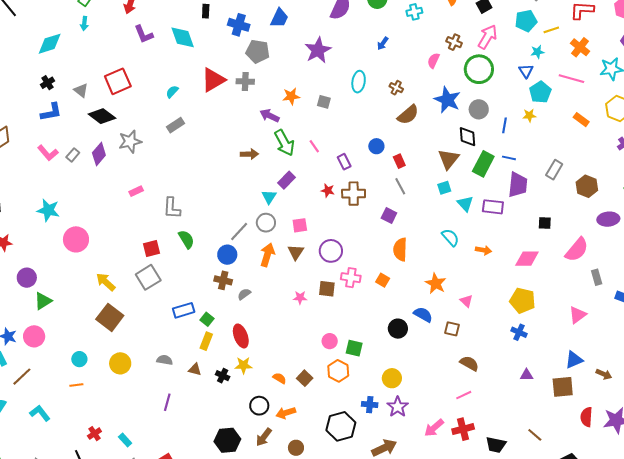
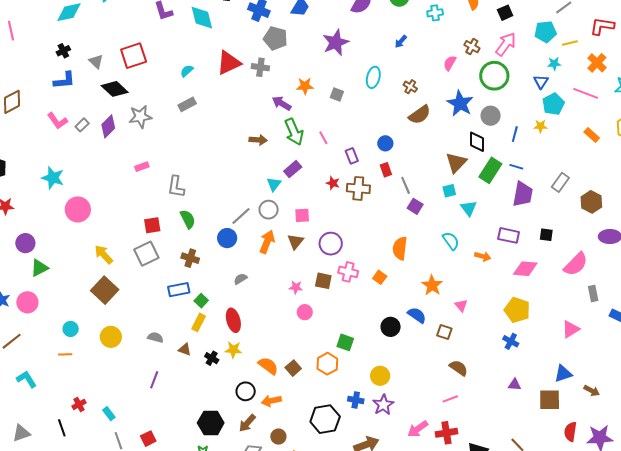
red rectangle: (399, 161) -> (386, 170), moved
purple rectangle: (493, 207) -> (509, 235), moved
purple square: (389, 215) -> (415, 206), moved
brown cross: (223, 280) -> (190, 258), moved
pink circle: (330, 341) -> (305, 312), moved
orange semicircle: (280, 378) -> (268, 366), size x1.5

